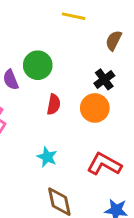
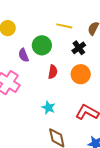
yellow line: (74, 16) -> (64, 26), moved
black cross: (104, 79) -> (79, 48), moved

